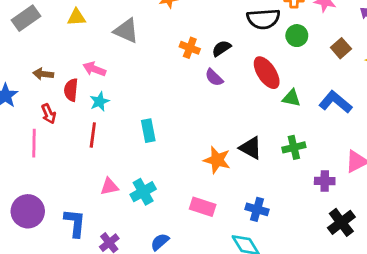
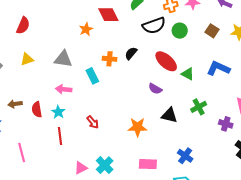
pink arrow: (94, 69) -> (64, 89), moved
purple semicircle: (214, 77) -> (155, 89), moved
green triangle: (291, 98) -> (188, 74), turned 32
red arrow: (49, 114) -> (93, 122), moved
cyan rectangle: (148, 131) -> (92, 76), moved
orange star: (217, 160) -> (138, 127), moved
purple cross: (325, 181) -> (226, 124), turned 32
blue cross: (257, 209) -> (185, 156), turned 35

